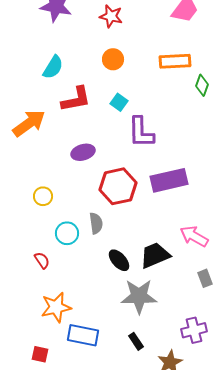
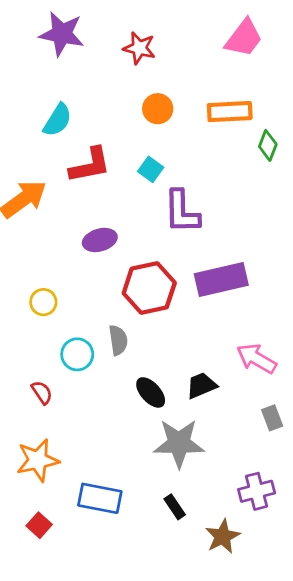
orange circle: (113, 59) -> (158, 109), moved
black trapezoid: (155, 255) -> (201, 385), size x0.7
orange star: (56, 307) -> (38, 460), moved
red square: (40, 354) -> (39, 525), turned 30

